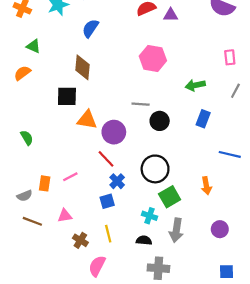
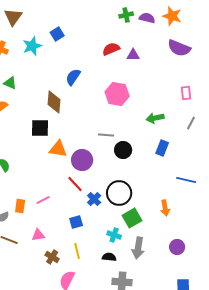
blue semicircle: (90, 28) -> (73, 77), moved
blue cross: (117, 181) -> (94, 199), moved

